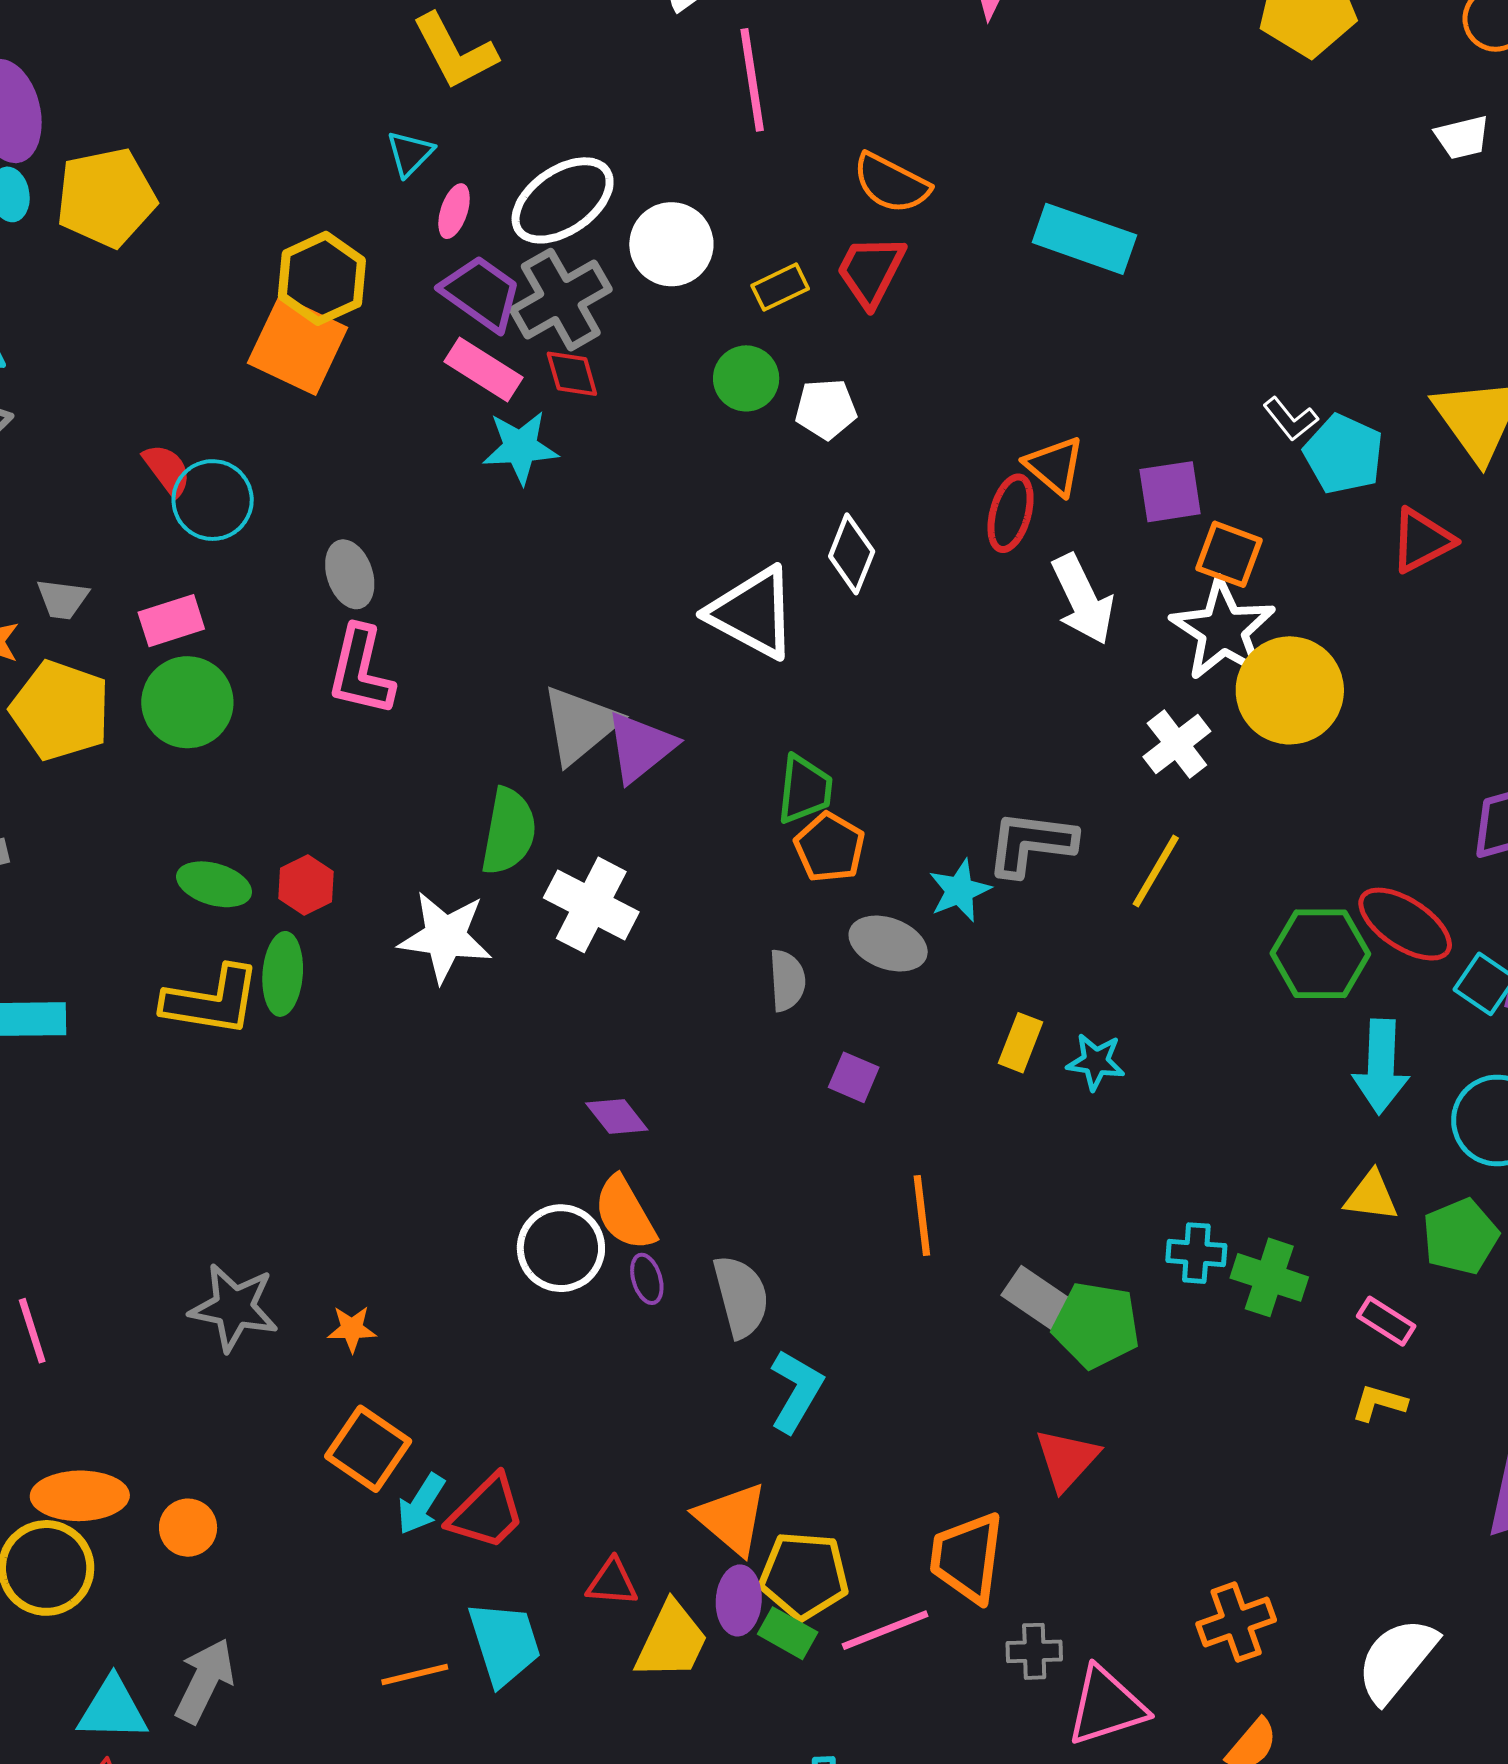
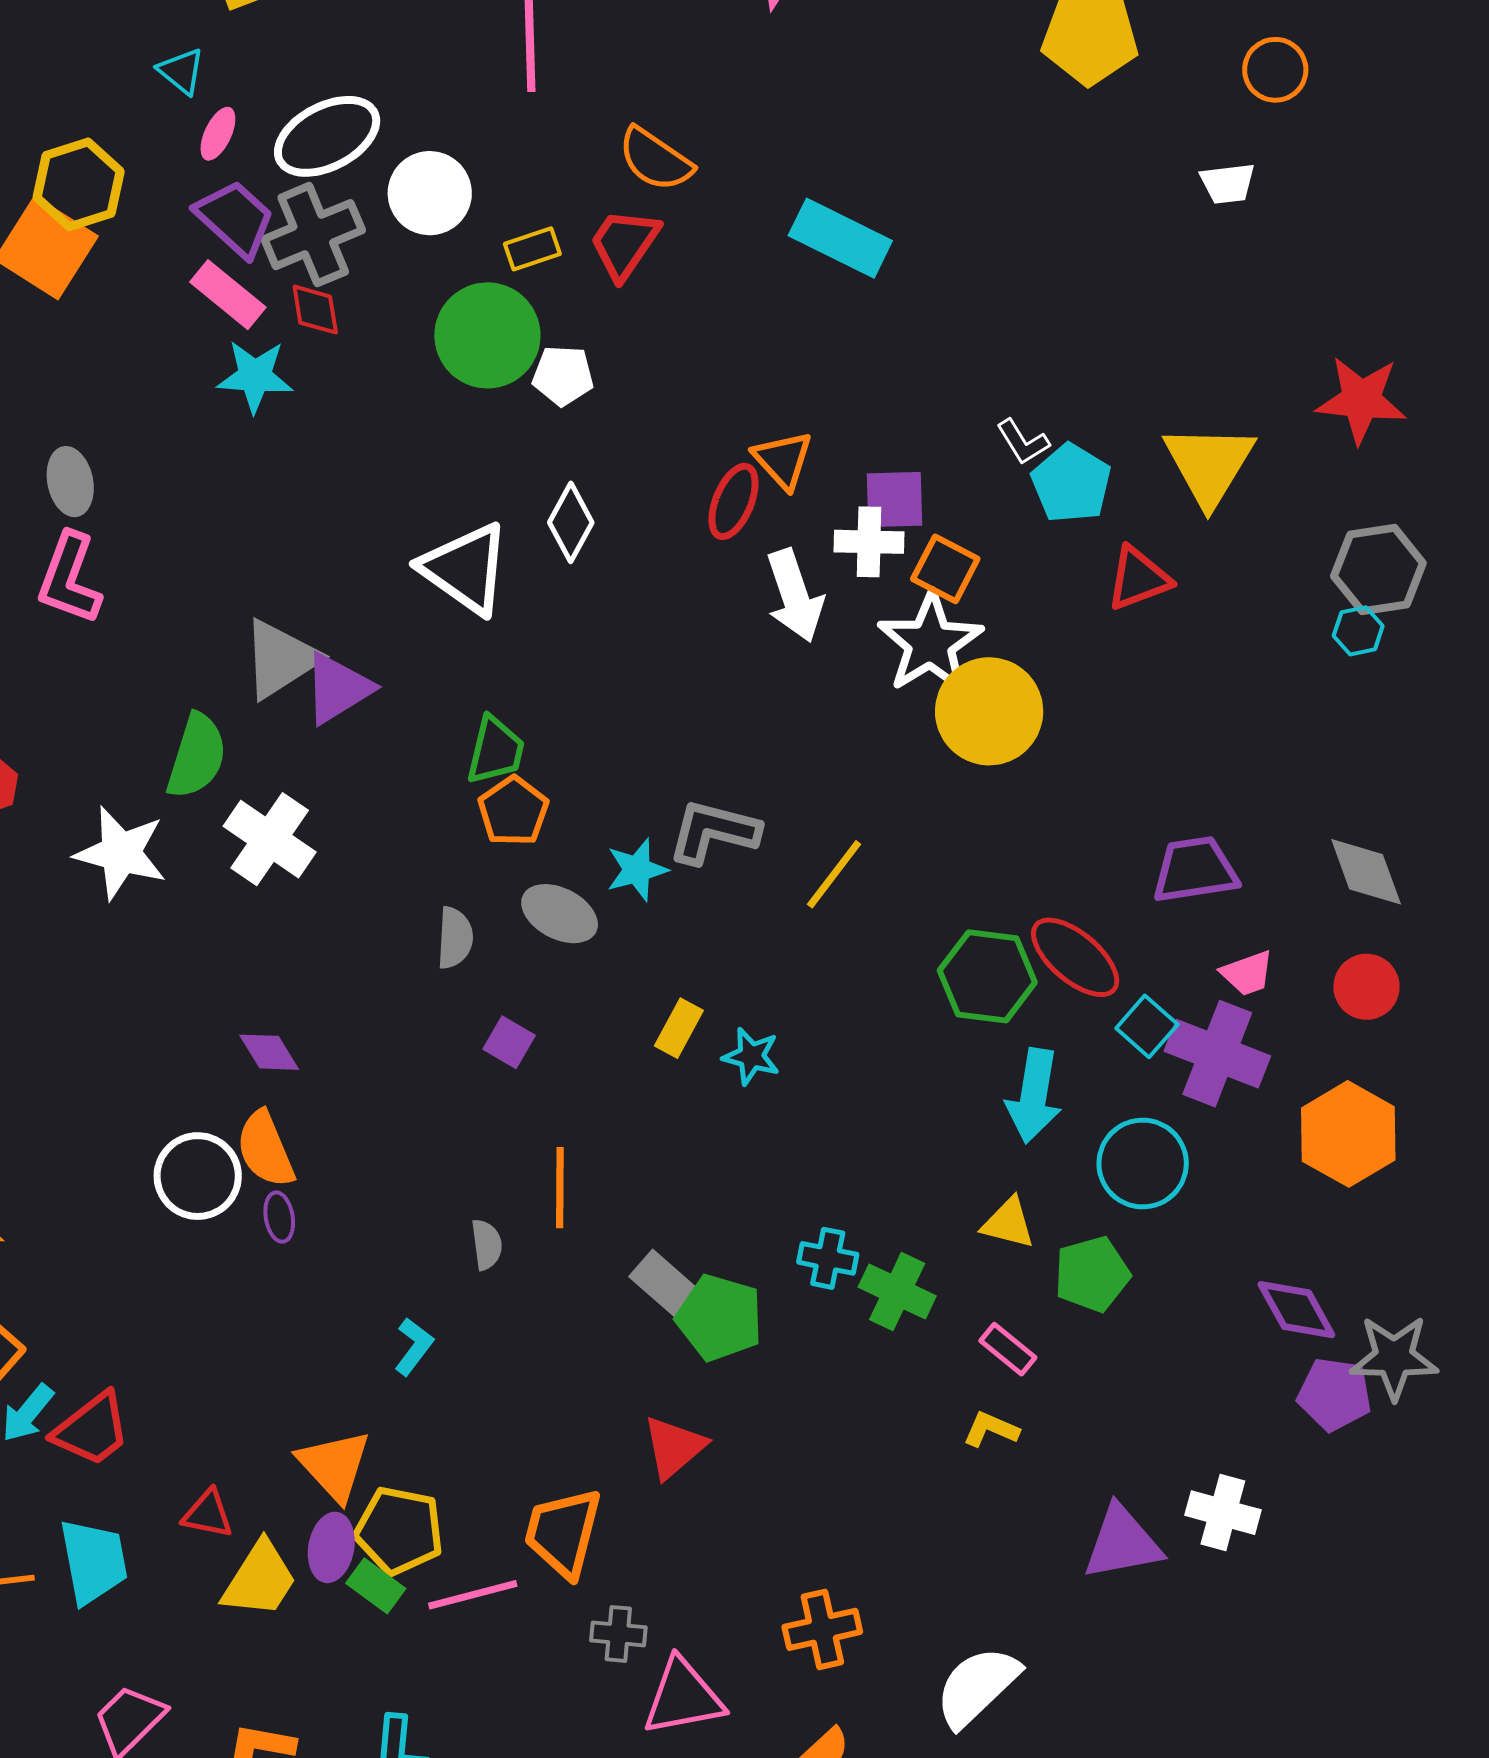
cyan triangle: (410, 153) -> (181, 71), turned -42
green circle: (746, 378) -> (487, 335), size x1.6
white cross: (1177, 744) -> (869, 542), moved, turned 32
gray semicircle: (741, 1296) -> (487, 1245), moved, size x0.6
cyan L-shape: (796, 1391) -> (414, 1346), size x0.7

